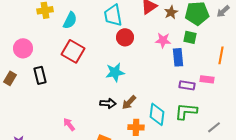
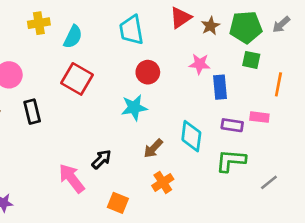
red circle: (125, 37) -> (148, 72), moved
green square: (190, 37) -> (251, 60), moved
black arrow: (108, 103) -> (102, 159), moved, turned -49
cyan diamond: (157, 114) -> (191, 136), moved
pink arrow: (69, 124) -> (72, 178), size x1.6
orange cross: (136, 127) -> (163, 182), turned -35

